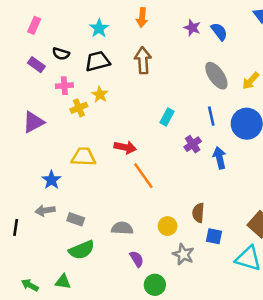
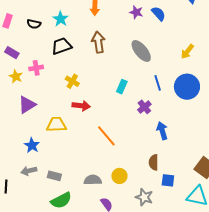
black semicircle: (61, 54) -> (34, 24), moved
gray ellipse: (216, 76) -> (141, 51), moved
yellow star: (100, 94) -> (16, 76), moved
yellow cross: (79, 108) -> (72, 81), moved, turned -32
purple triangle: (33, 122) -> (27, 105), moved
red arrow: (125, 147) -> (81, 106), moved
blue arrow: (219, 158) -> (162, 131), moved
yellow circle: (168, 226) -> (119, 176), moved

